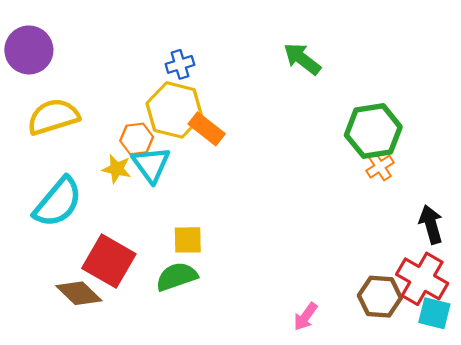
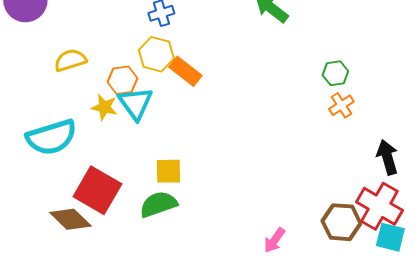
yellow hexagon: (174, 110) -> (156, 54), size x0.7
yellow semicircle: (53, 117) -> (70, 60), moved, size x0.7
green hexagon: (373, 131) -> (335, 73), size x0.5
cyan semicircle: (58, 202) -> (51, 137), turned 33

